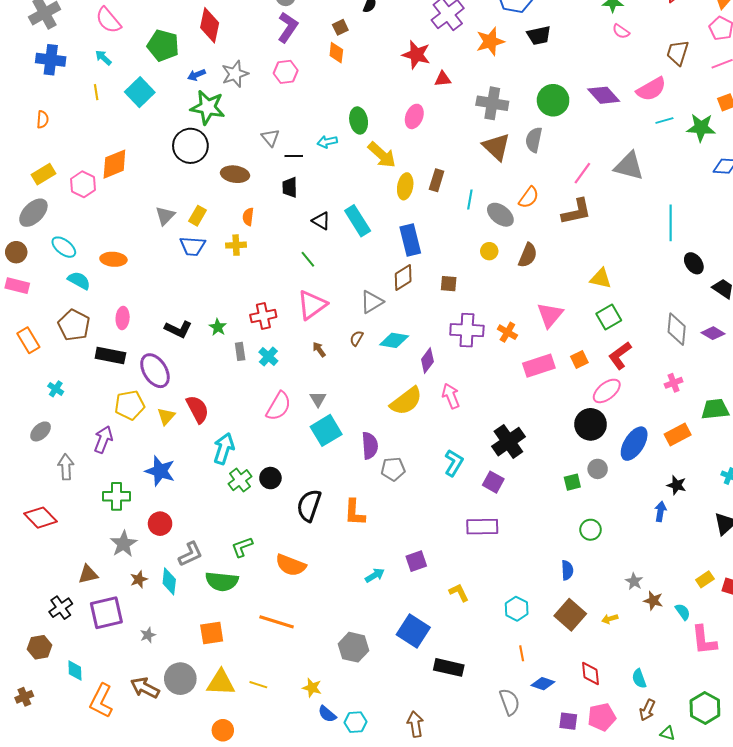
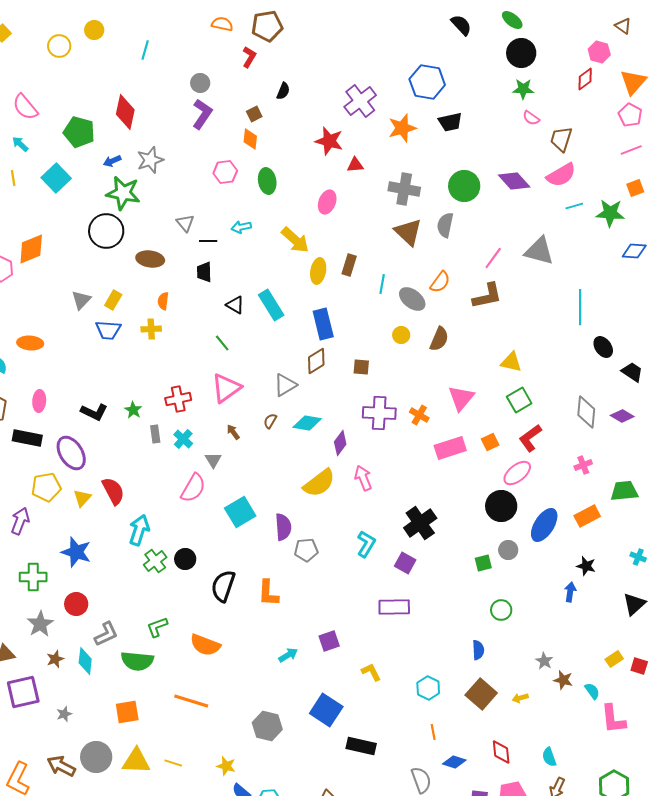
brown trapezoid: (678, 53) -> (561, 139), moved
pink hexagon: (286, 72) -> (225, 172), moved
green ellipse: (359, 120) -> (267, 181), moved
gray triangle: (318, 399) -> (213, 460), moved

